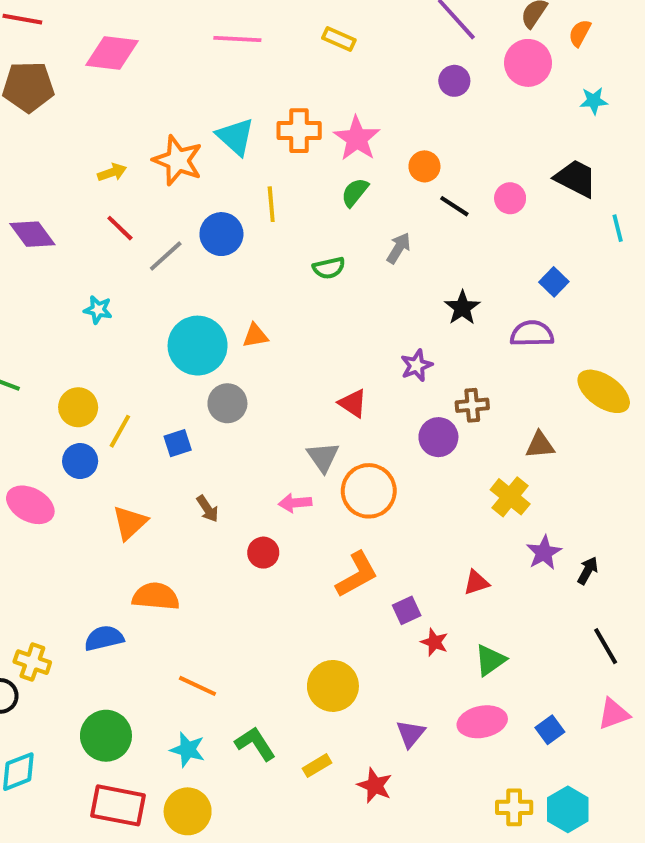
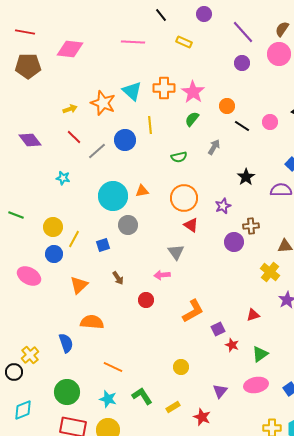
orange circle: (369, 491) -> (184, 198), moved
blue semicircle: (104, 638) -> (66, 343), turned 84
yellow cross: (32, 662) -> (30, 355), turned 30
yellow circle: (333, 686) -> (181, 367), size x0.6

